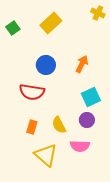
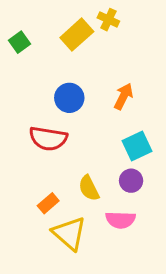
yellow cross: (98, 13) -> (108, 20), moved
orange rectangle: (32, 127) -> (48, 203), moved, turned 32

